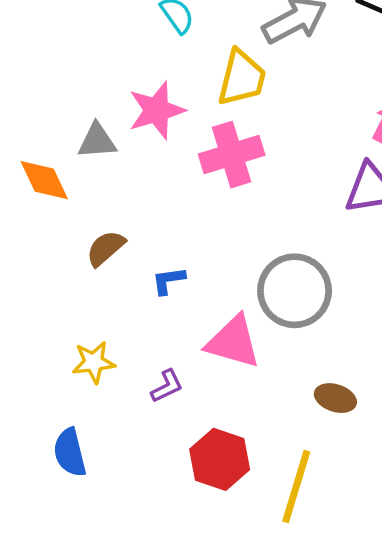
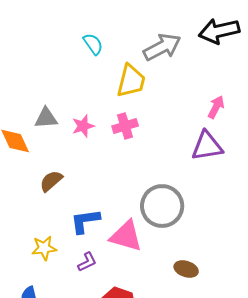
pink star: (157, 110) -> (83, 126), moved, size x0.7
pink cross: (232, 155) -> (125, 126), size x0.7
blue L-shape: (169, 281) -> (85, 221), moved, size x1.5

